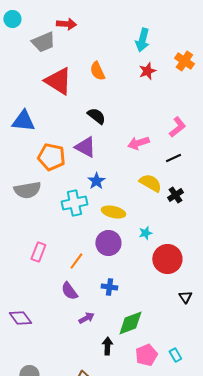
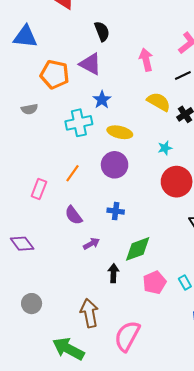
black semicircle: (96, 116) -> (102, 31), turned 30
pink arrow: (138, 143) -> (146, 60), turned 95
gray semicircle: (27, 190) -> (29, 109), size x0.6
cyan star: (145, 233) -> (165, 148), moved
pink rectangle: (38, 252) -> (39, 189), moved
orange line: (76, 261) -> (73, 173), moved

